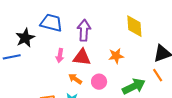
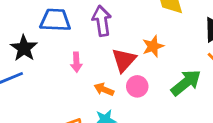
red triangle: (82, 57) -> (124, 60), moved, turned -42

